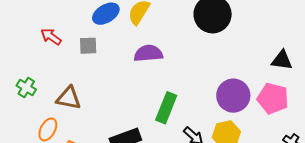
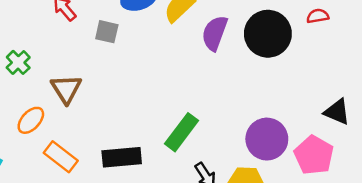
purple semicircle: (148, 53) -> (215, 33), moved, turned -80
brown triangle: (69, 98) -> (66, 89), turned 32

